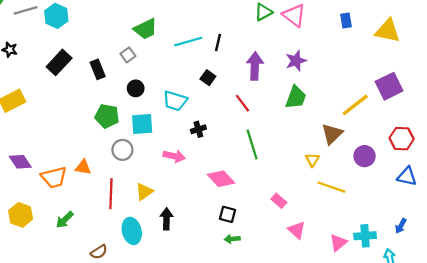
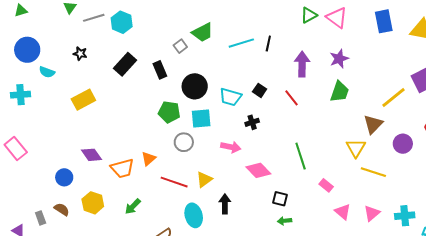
blue rectangle: (346, 20) -> (384, 21), size x1.6
gray square: (128, 55) -> (180, 46), moved
black square: (208, 78) -> (260, 90), moved
black circle: (136, 88) -> (195, 86), size x1.6
green line: (252, 144) -> (301, 156), moved
yellow triangle: (312, 160) -> (356, 148), size x1.5
orange triangle: (83, 167) -> (149, 159), turned -49
pink diamond: (221, 179) -> (258, 170), moved
red line: (111, 194) -> (174, 182), turned -72
pink triangle: (338, 243) -> (372, 213), moved

